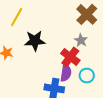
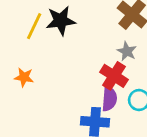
black star: (35, 41) -> (61, 21), moved

